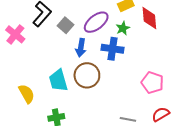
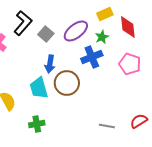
blue arrow: (81, 48) -> (50, 64), moved
blue cross: (113, 49) -> (92, 57), turned -30
pink pentagon: (152, 83) -> (130, 64), moved

